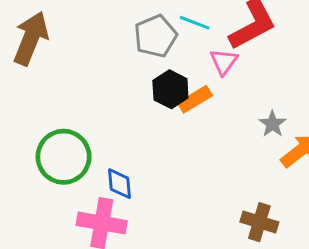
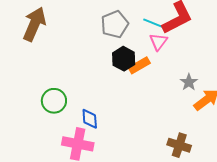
cyan line: (195, 23) -> (153, 23), moved
green circle: (64, 157) -> (54, 101), size x0.7

